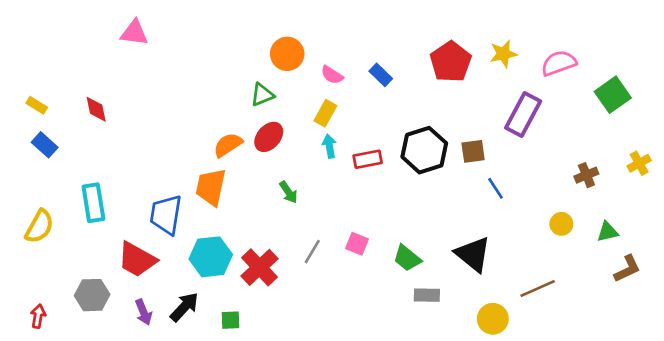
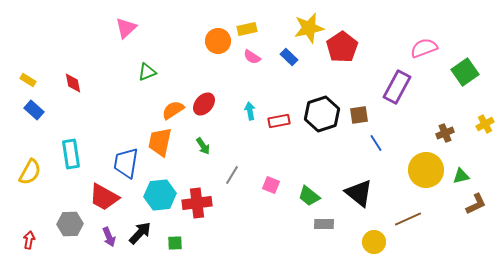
pink triangle: (134, 33) -> (126, 28), moved, turned -50
yellow star: (503, 54) -> (309, 28), moved, size x1.4
green triangle: (262, 95) -> (147, 72), moved
yellow rectangle: (325, 113) -> (247, 29), moved, turned 48
green arrow: (289, 192) -> (203, 146), moved
yellow circle: (561, 224) -> (426, 170), size x2.0
gray line: (312, 252) -> (232, 175), moved
red cross: (260, 267) -> (197, 203), turned 36

